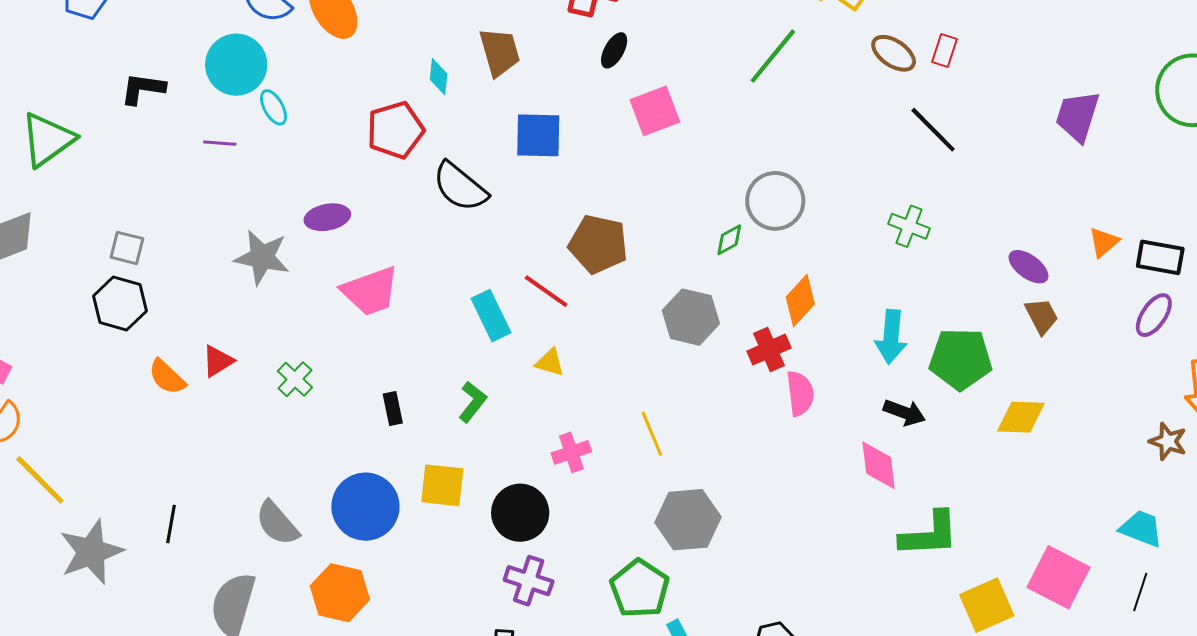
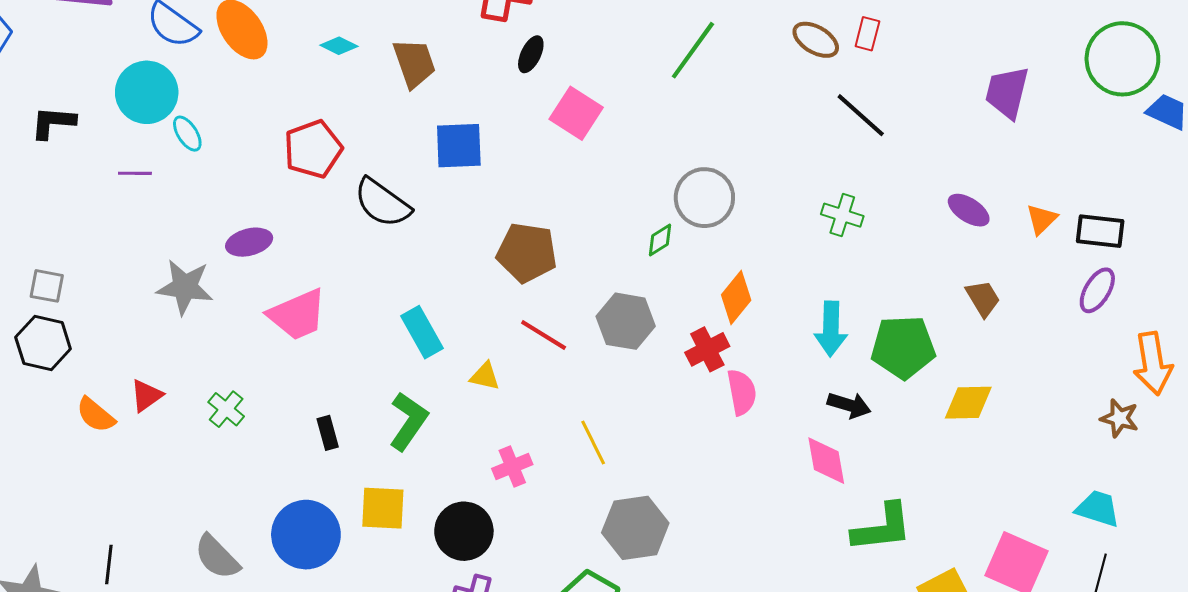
cyan diamond: (439, 77) -> (339, 46), moved, turned -66
pink square: (655, 111) -> (576, 113), turned -33
purple ellipse: (1028, 267) -> (969, 210), moved
red line: (546, 291) -> (544, 335), moved
green L-shape: (473, 402) -> (408, 421), size x1.4

